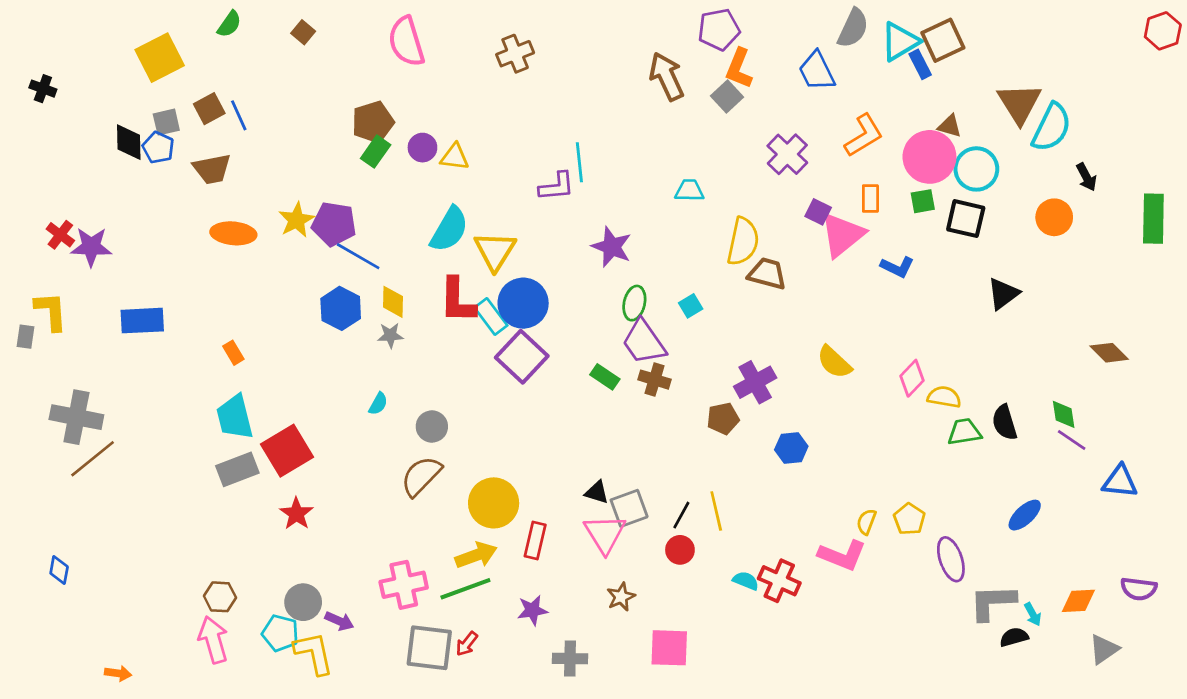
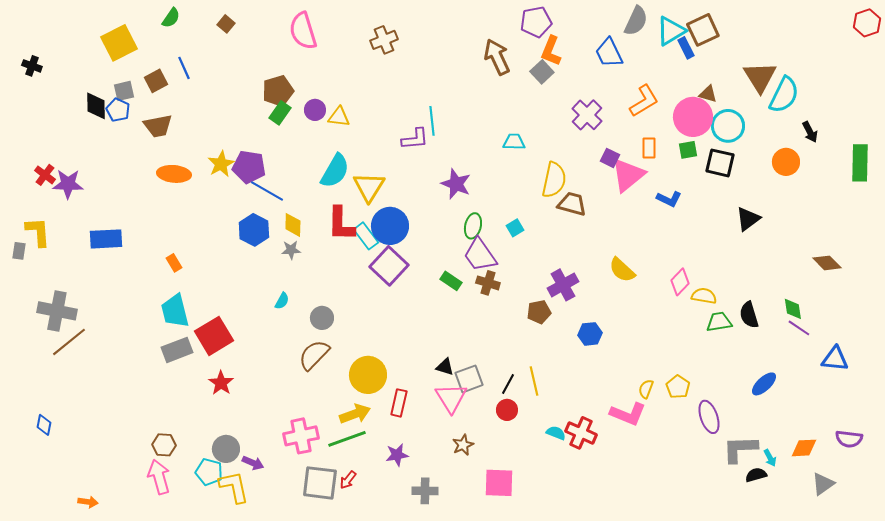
blue line: (239, 115) -> (184, 68), moved

